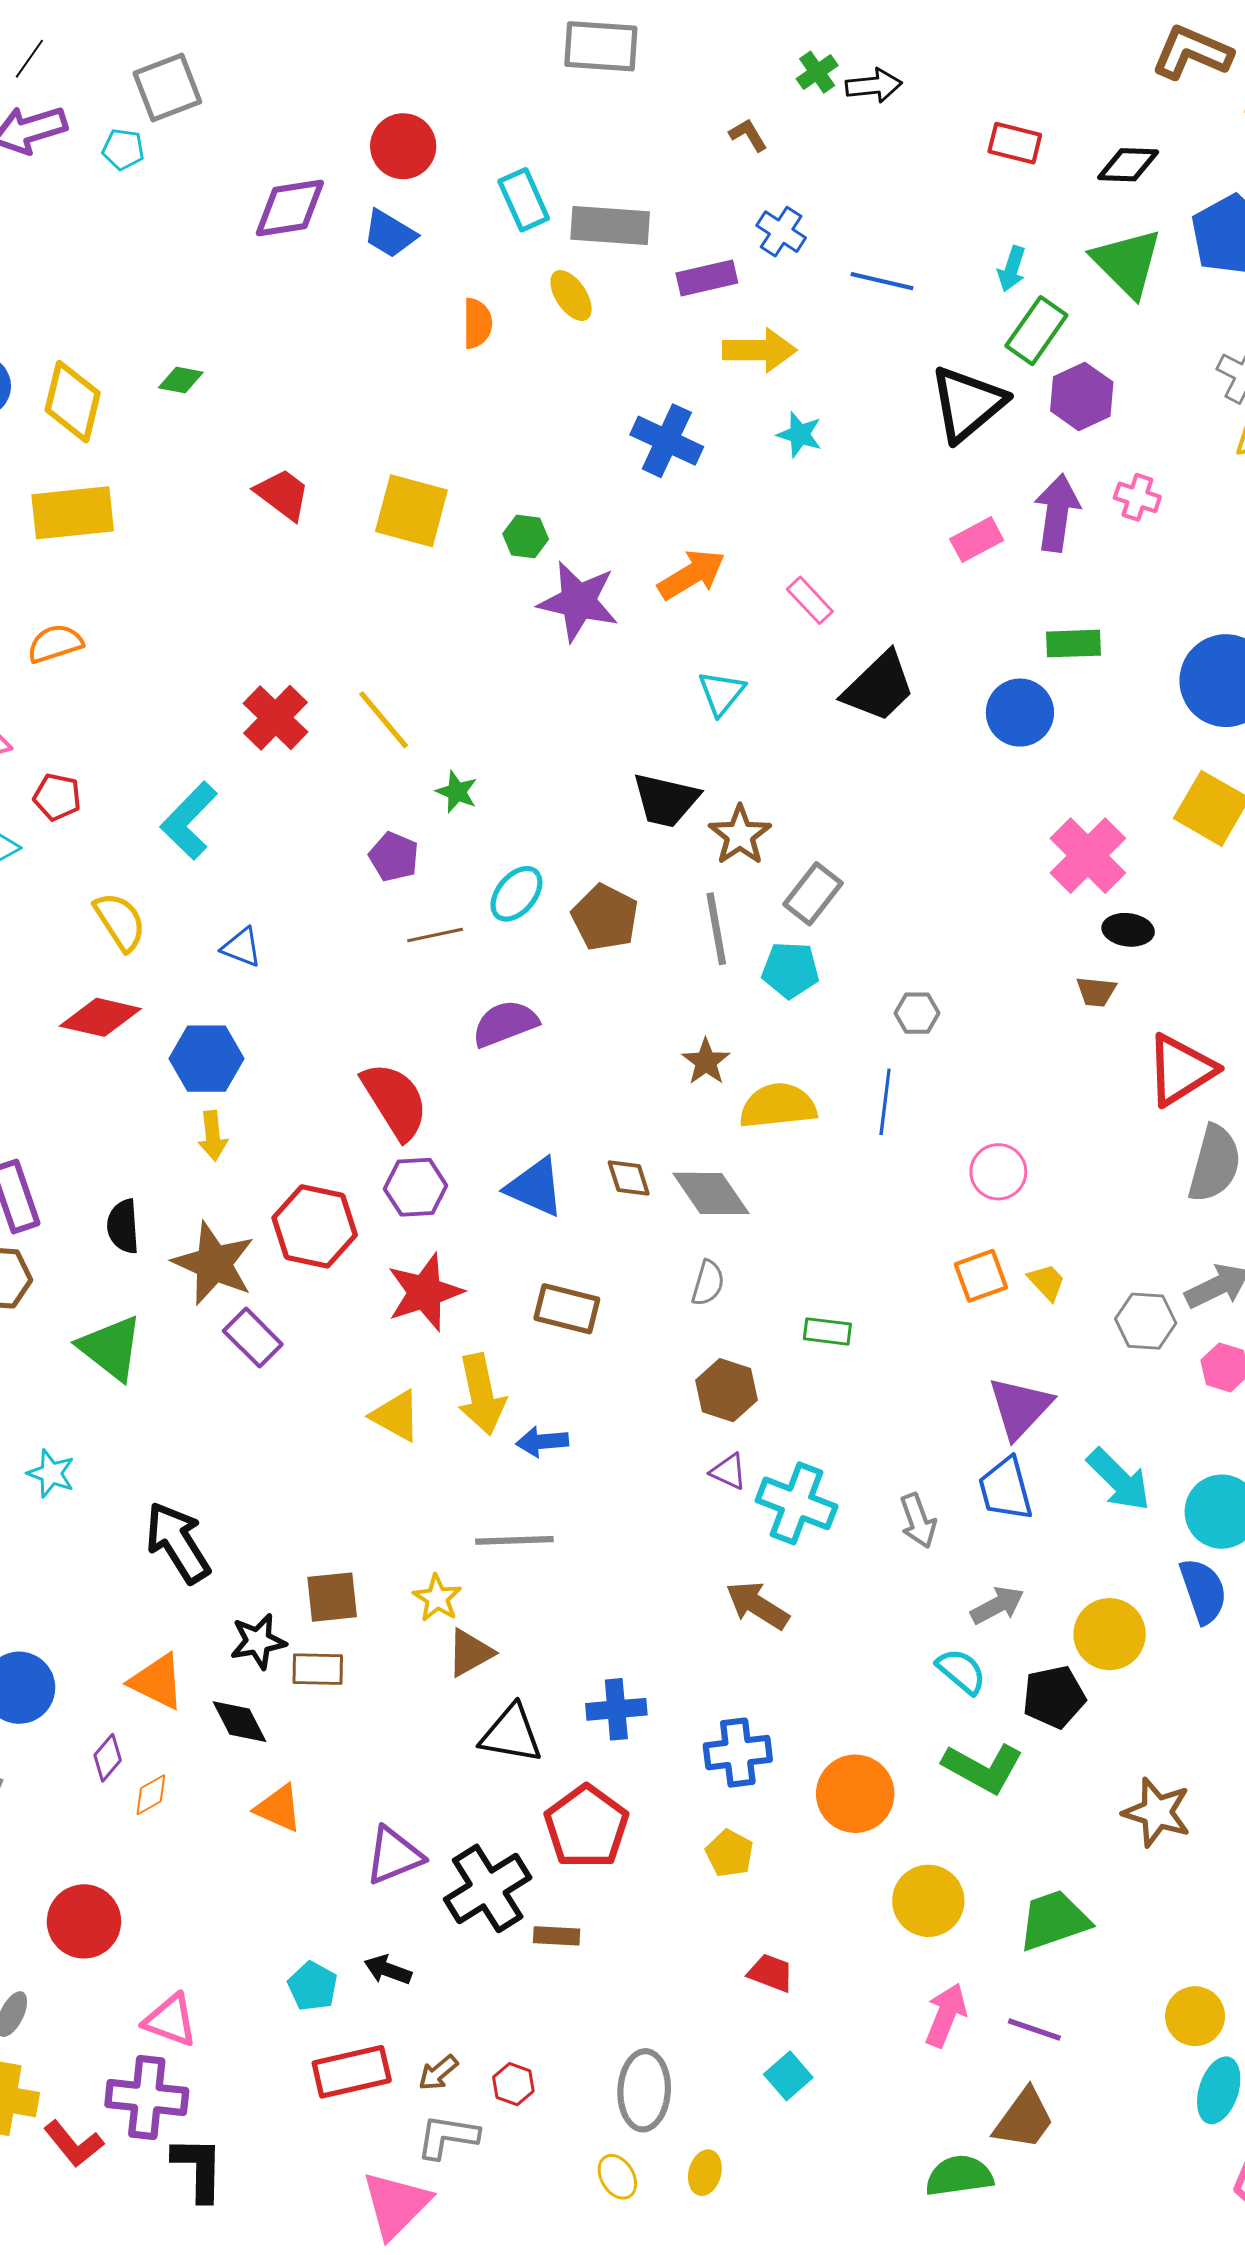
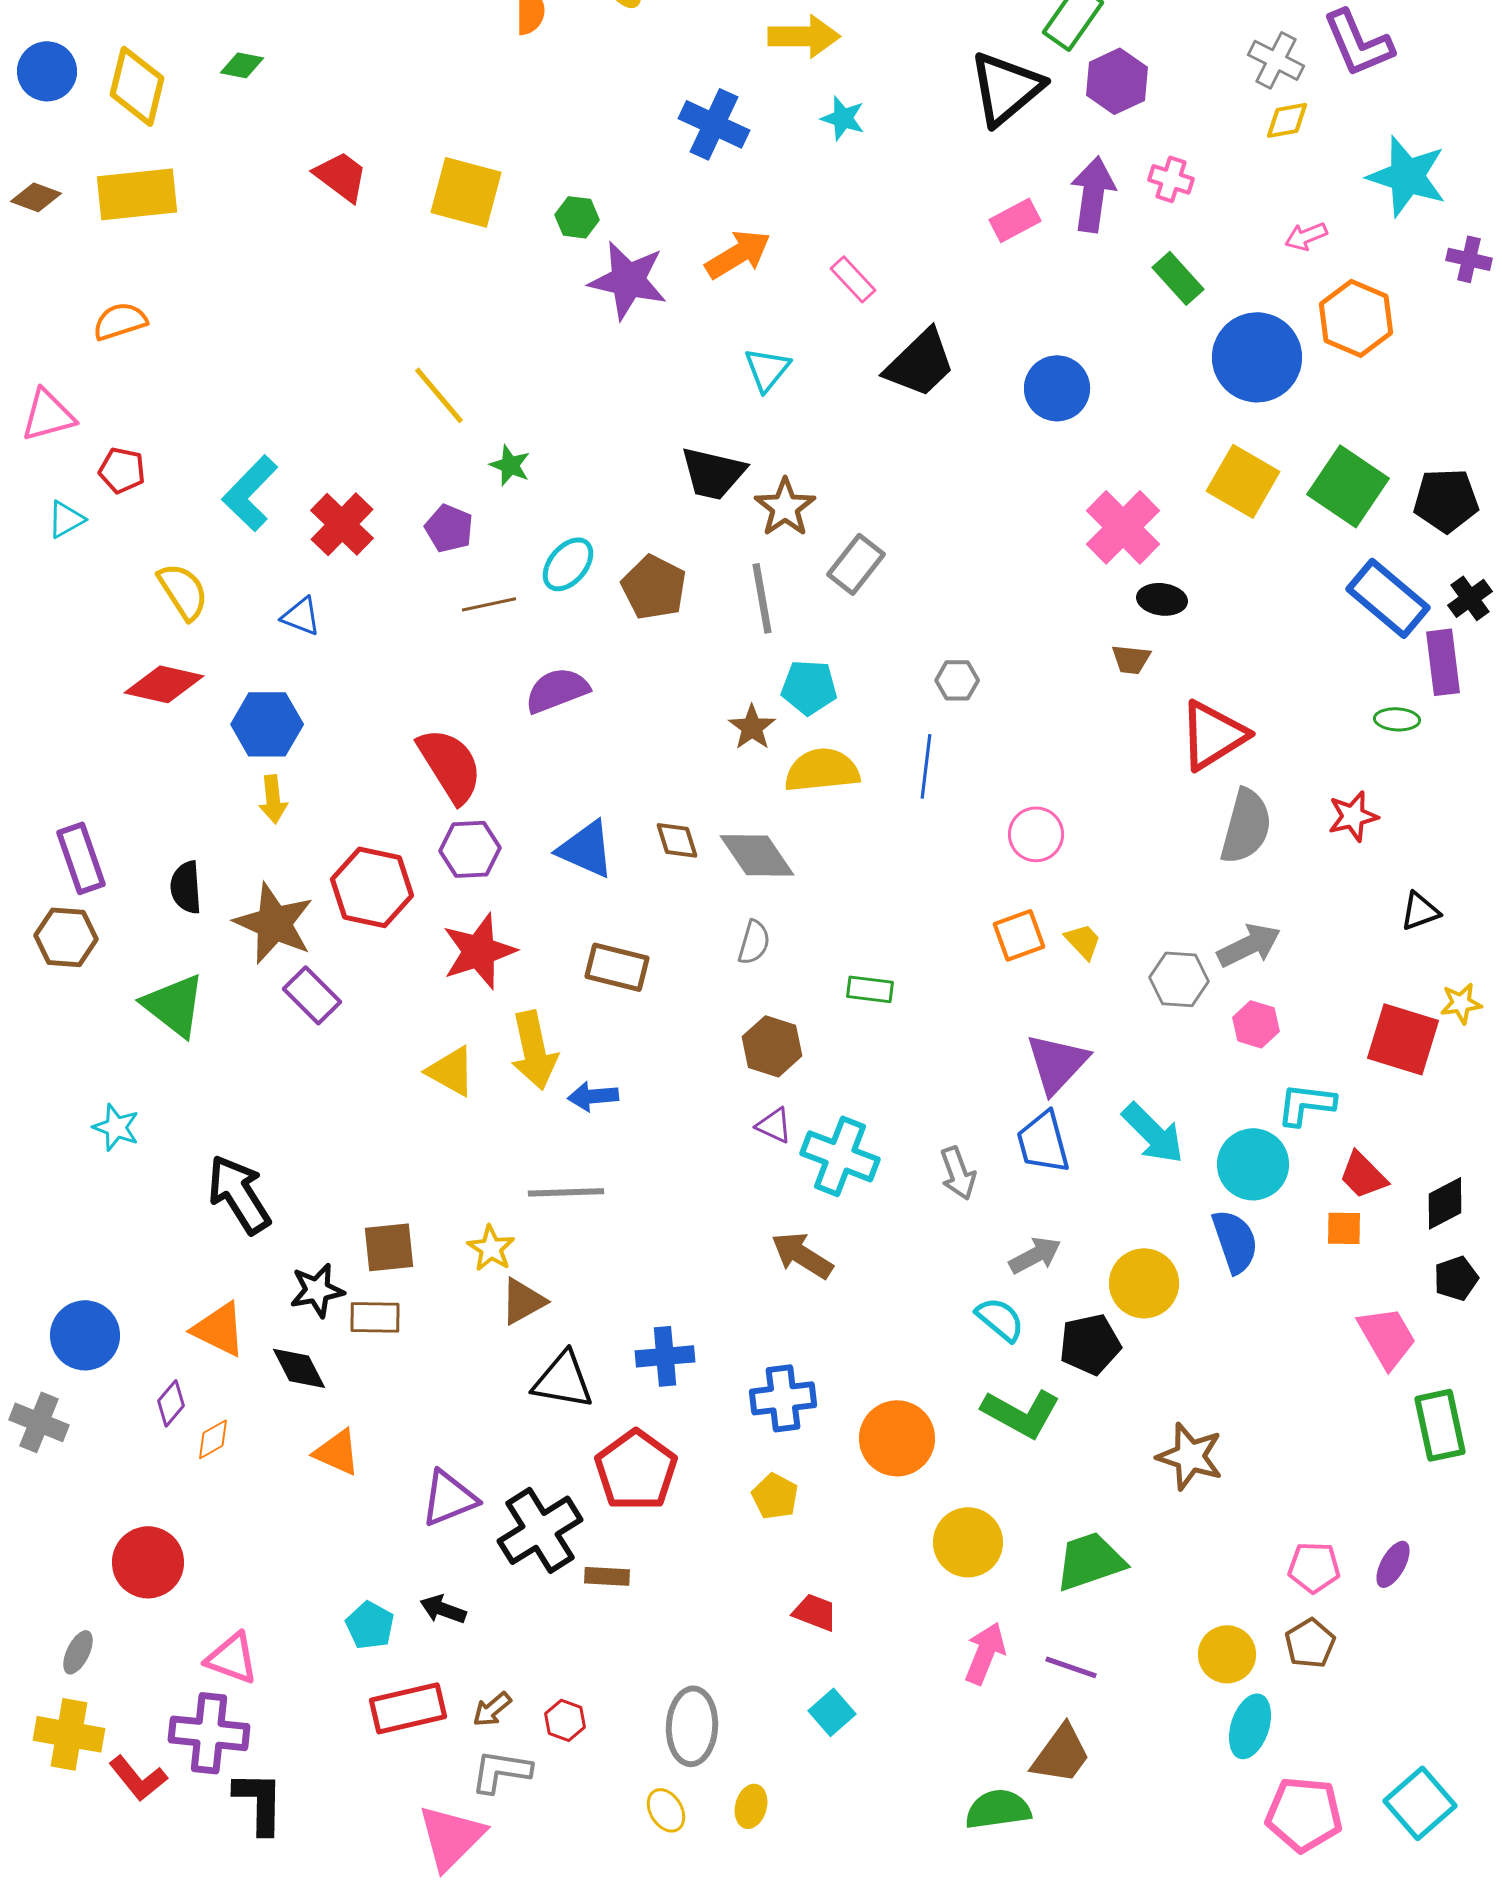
green rectangle: (1074, 644) -> (1178, 278), moved, turned 50
red cross: (275, 718) -> (342, 524), moved
cyan pentagon: (790, 970) -> (809, 687), moved

